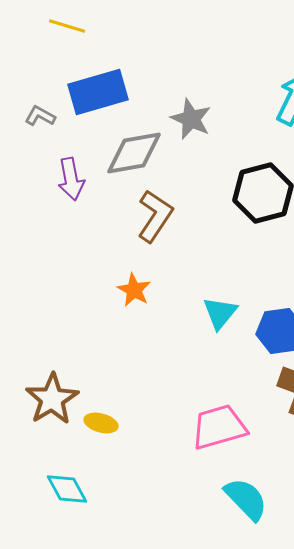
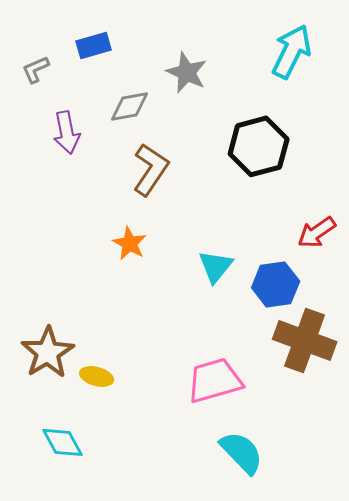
blue rectangle: (98, 92) -> (94, 45), size x0.6
gray L-shape: (40, 116) -> (36, 69), turned -52
gray diamond: (134, 153) -> (130, 106), size x0.7

